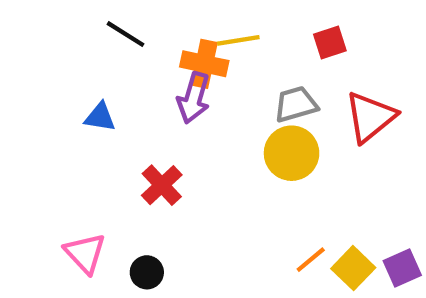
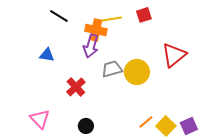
red square: (330, 43) -> (144, 15), moved
gray trapezoid: (296, 104) -> (112, 69), moved
black circle: (147, 272) -> (86, 126), moved

